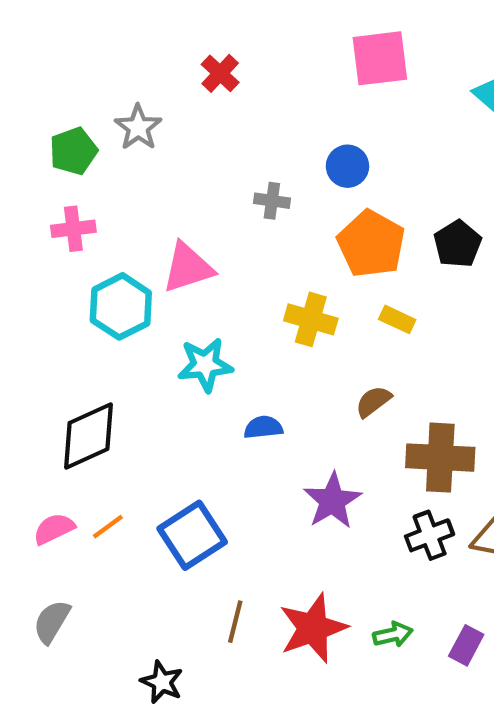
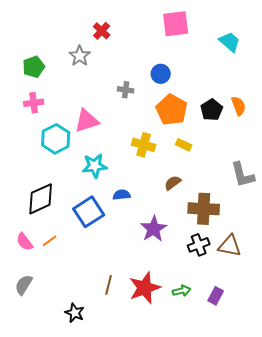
gray star: (138, 127) -> (80, 56), moved
pink semicircle: (54, 529) -> (25, 242), turned -102
blue square: (192, 535) -> (89, 212), moved

